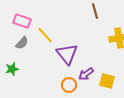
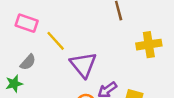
gray semicircle: (22, 43) -> (28, 62), moved

